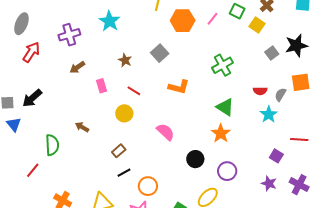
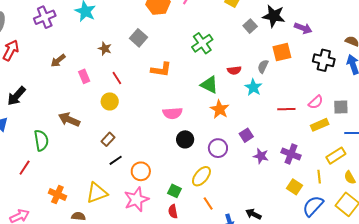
purple cross: (69, 35) -> (45, 17), moved
black star: (296, 45) -> (274, 16), turned 30
red line: (134, 91) -> (117, 78), turned 32
red semicircle: (260, 91) -> (234, 70), moved
brown arrow: (82, 127) -> (69, 120), size x1.5
pink semicircle: (166, 132) -> (173, 113), moved, turned 138
orange star: (221, 133) -> (220, 109), moved
purple square: (276, 156) -> (246, 135), moved, turned 32

